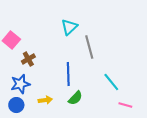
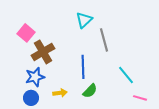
brown cross: (28, 59) -> (43, 52), size x1.6

